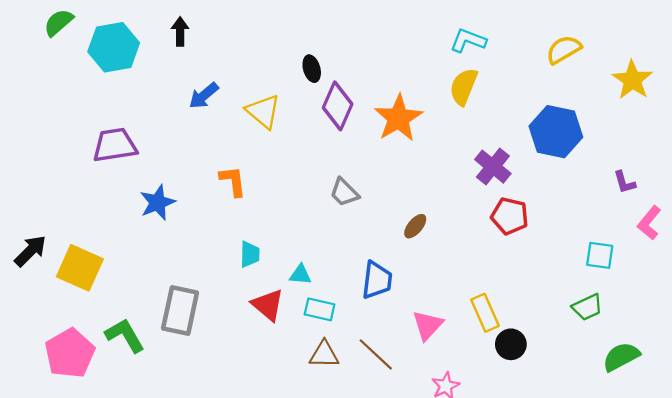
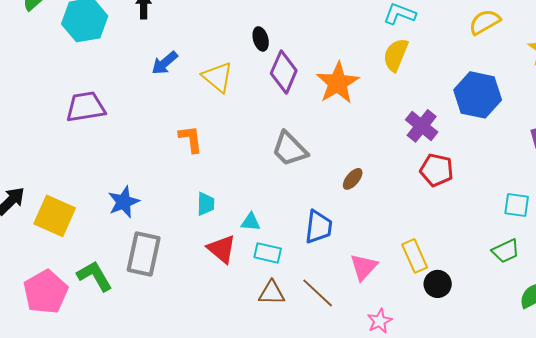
gray trapezoid: (344, 192) -> (290, 149), size x1.4
blue star: (158, 203) -> (124, 202), moved

